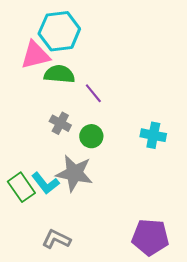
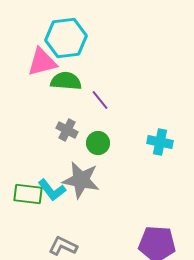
green rectangle: (21, 187) -> (28, 194), turned -48

